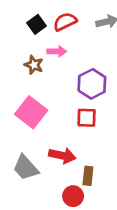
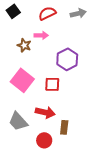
black square: (37, 24) -> (13, 11), moved
red square: (87, 118) -> (52, 84), moved
red circle: (73, 196) -> (44, 140), moved

